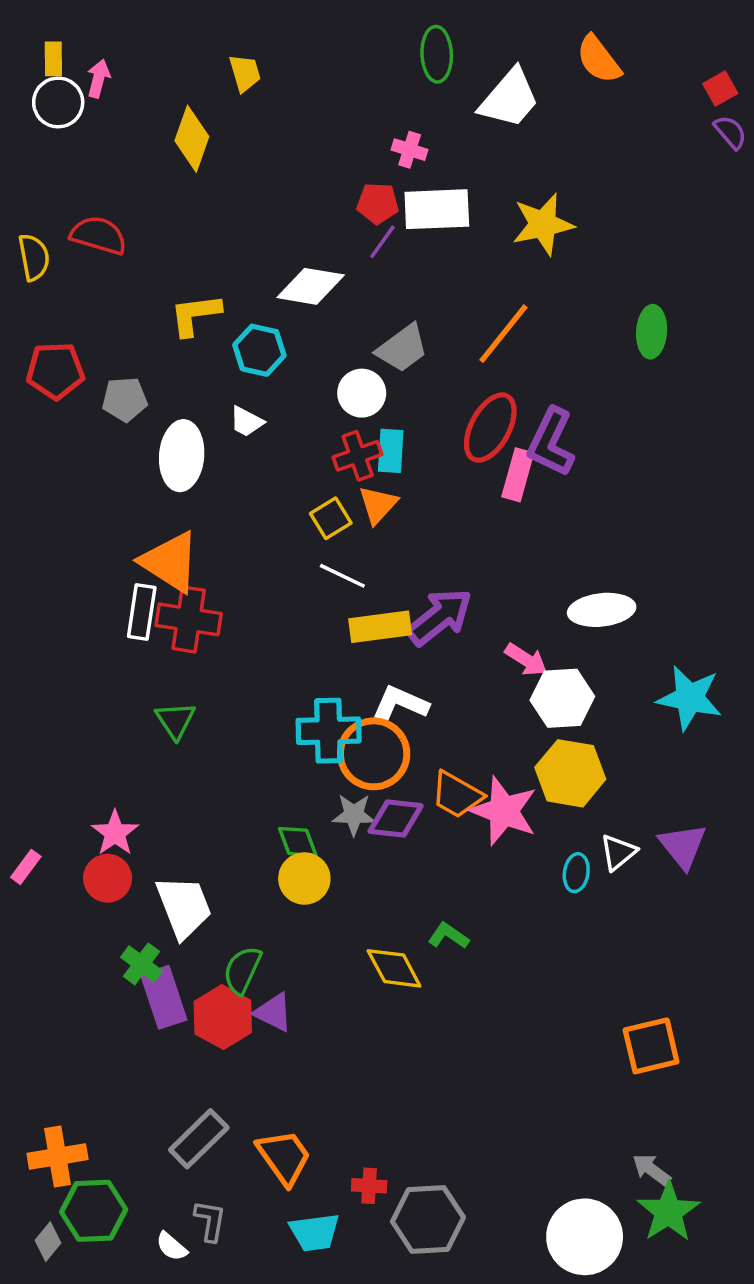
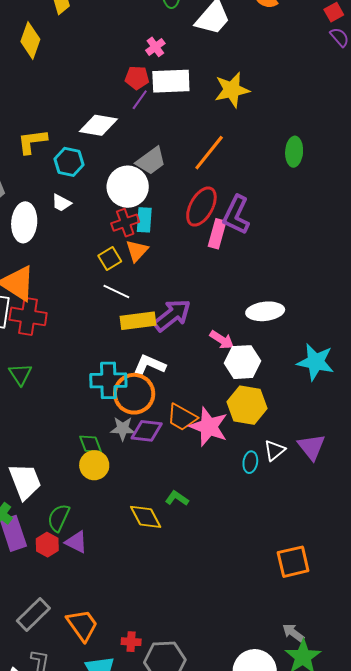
pink cross: (410, 150) -> (155, 47), turned 36
white circle: (362, 393) -> (128, 187), size x1.5
red hexagon: (223, 1017) -> (47, 545), size x0.7

